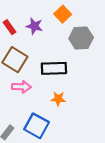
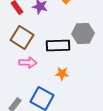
gray hexagon: (81, 38) -> (83, 34), moved

